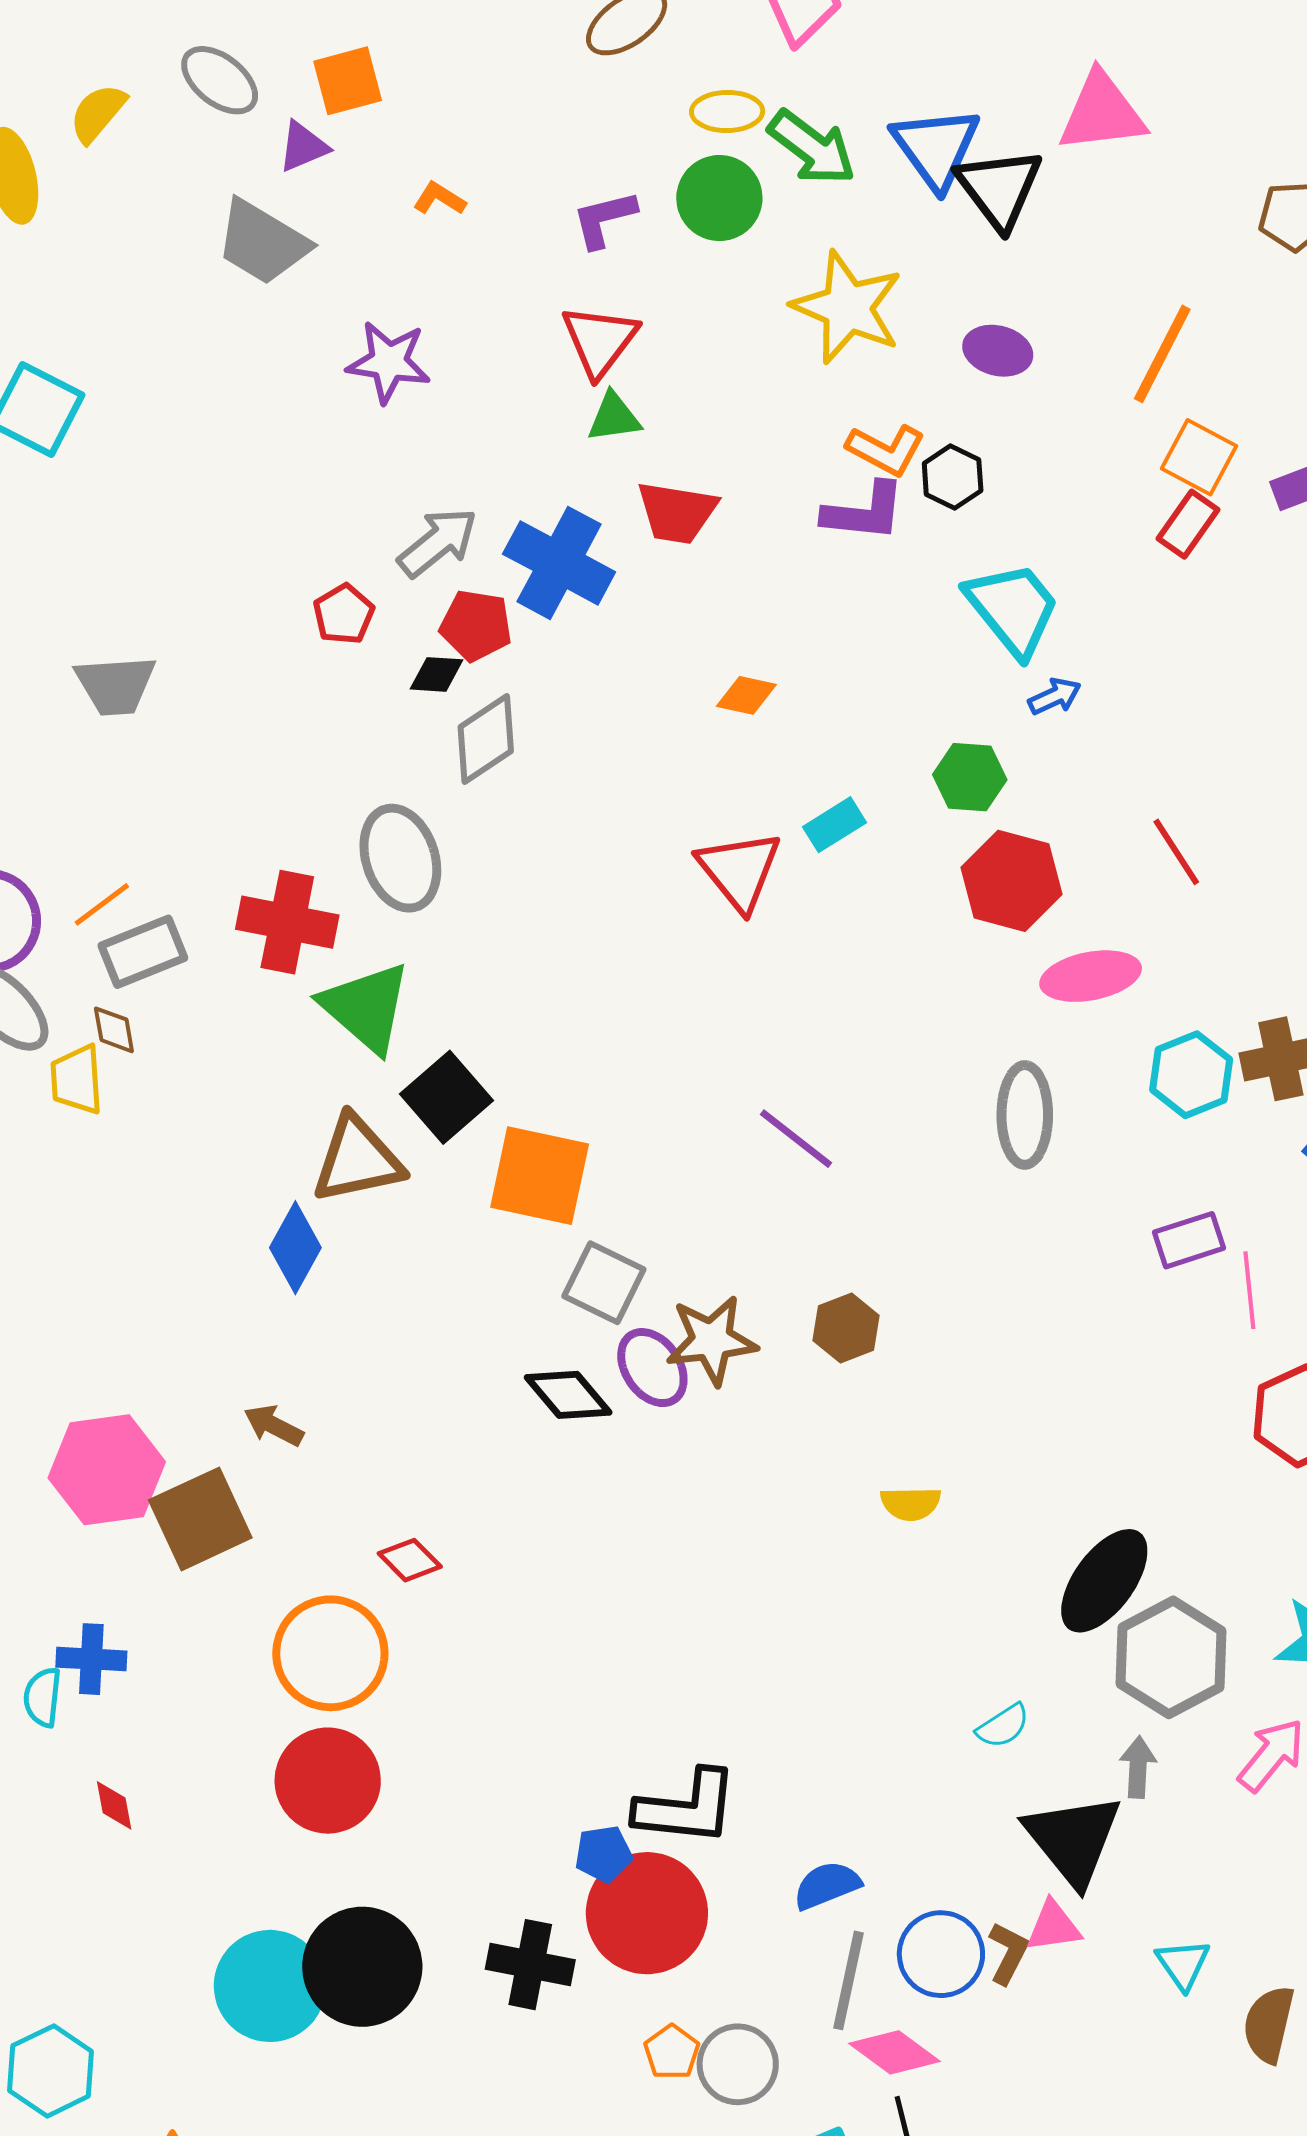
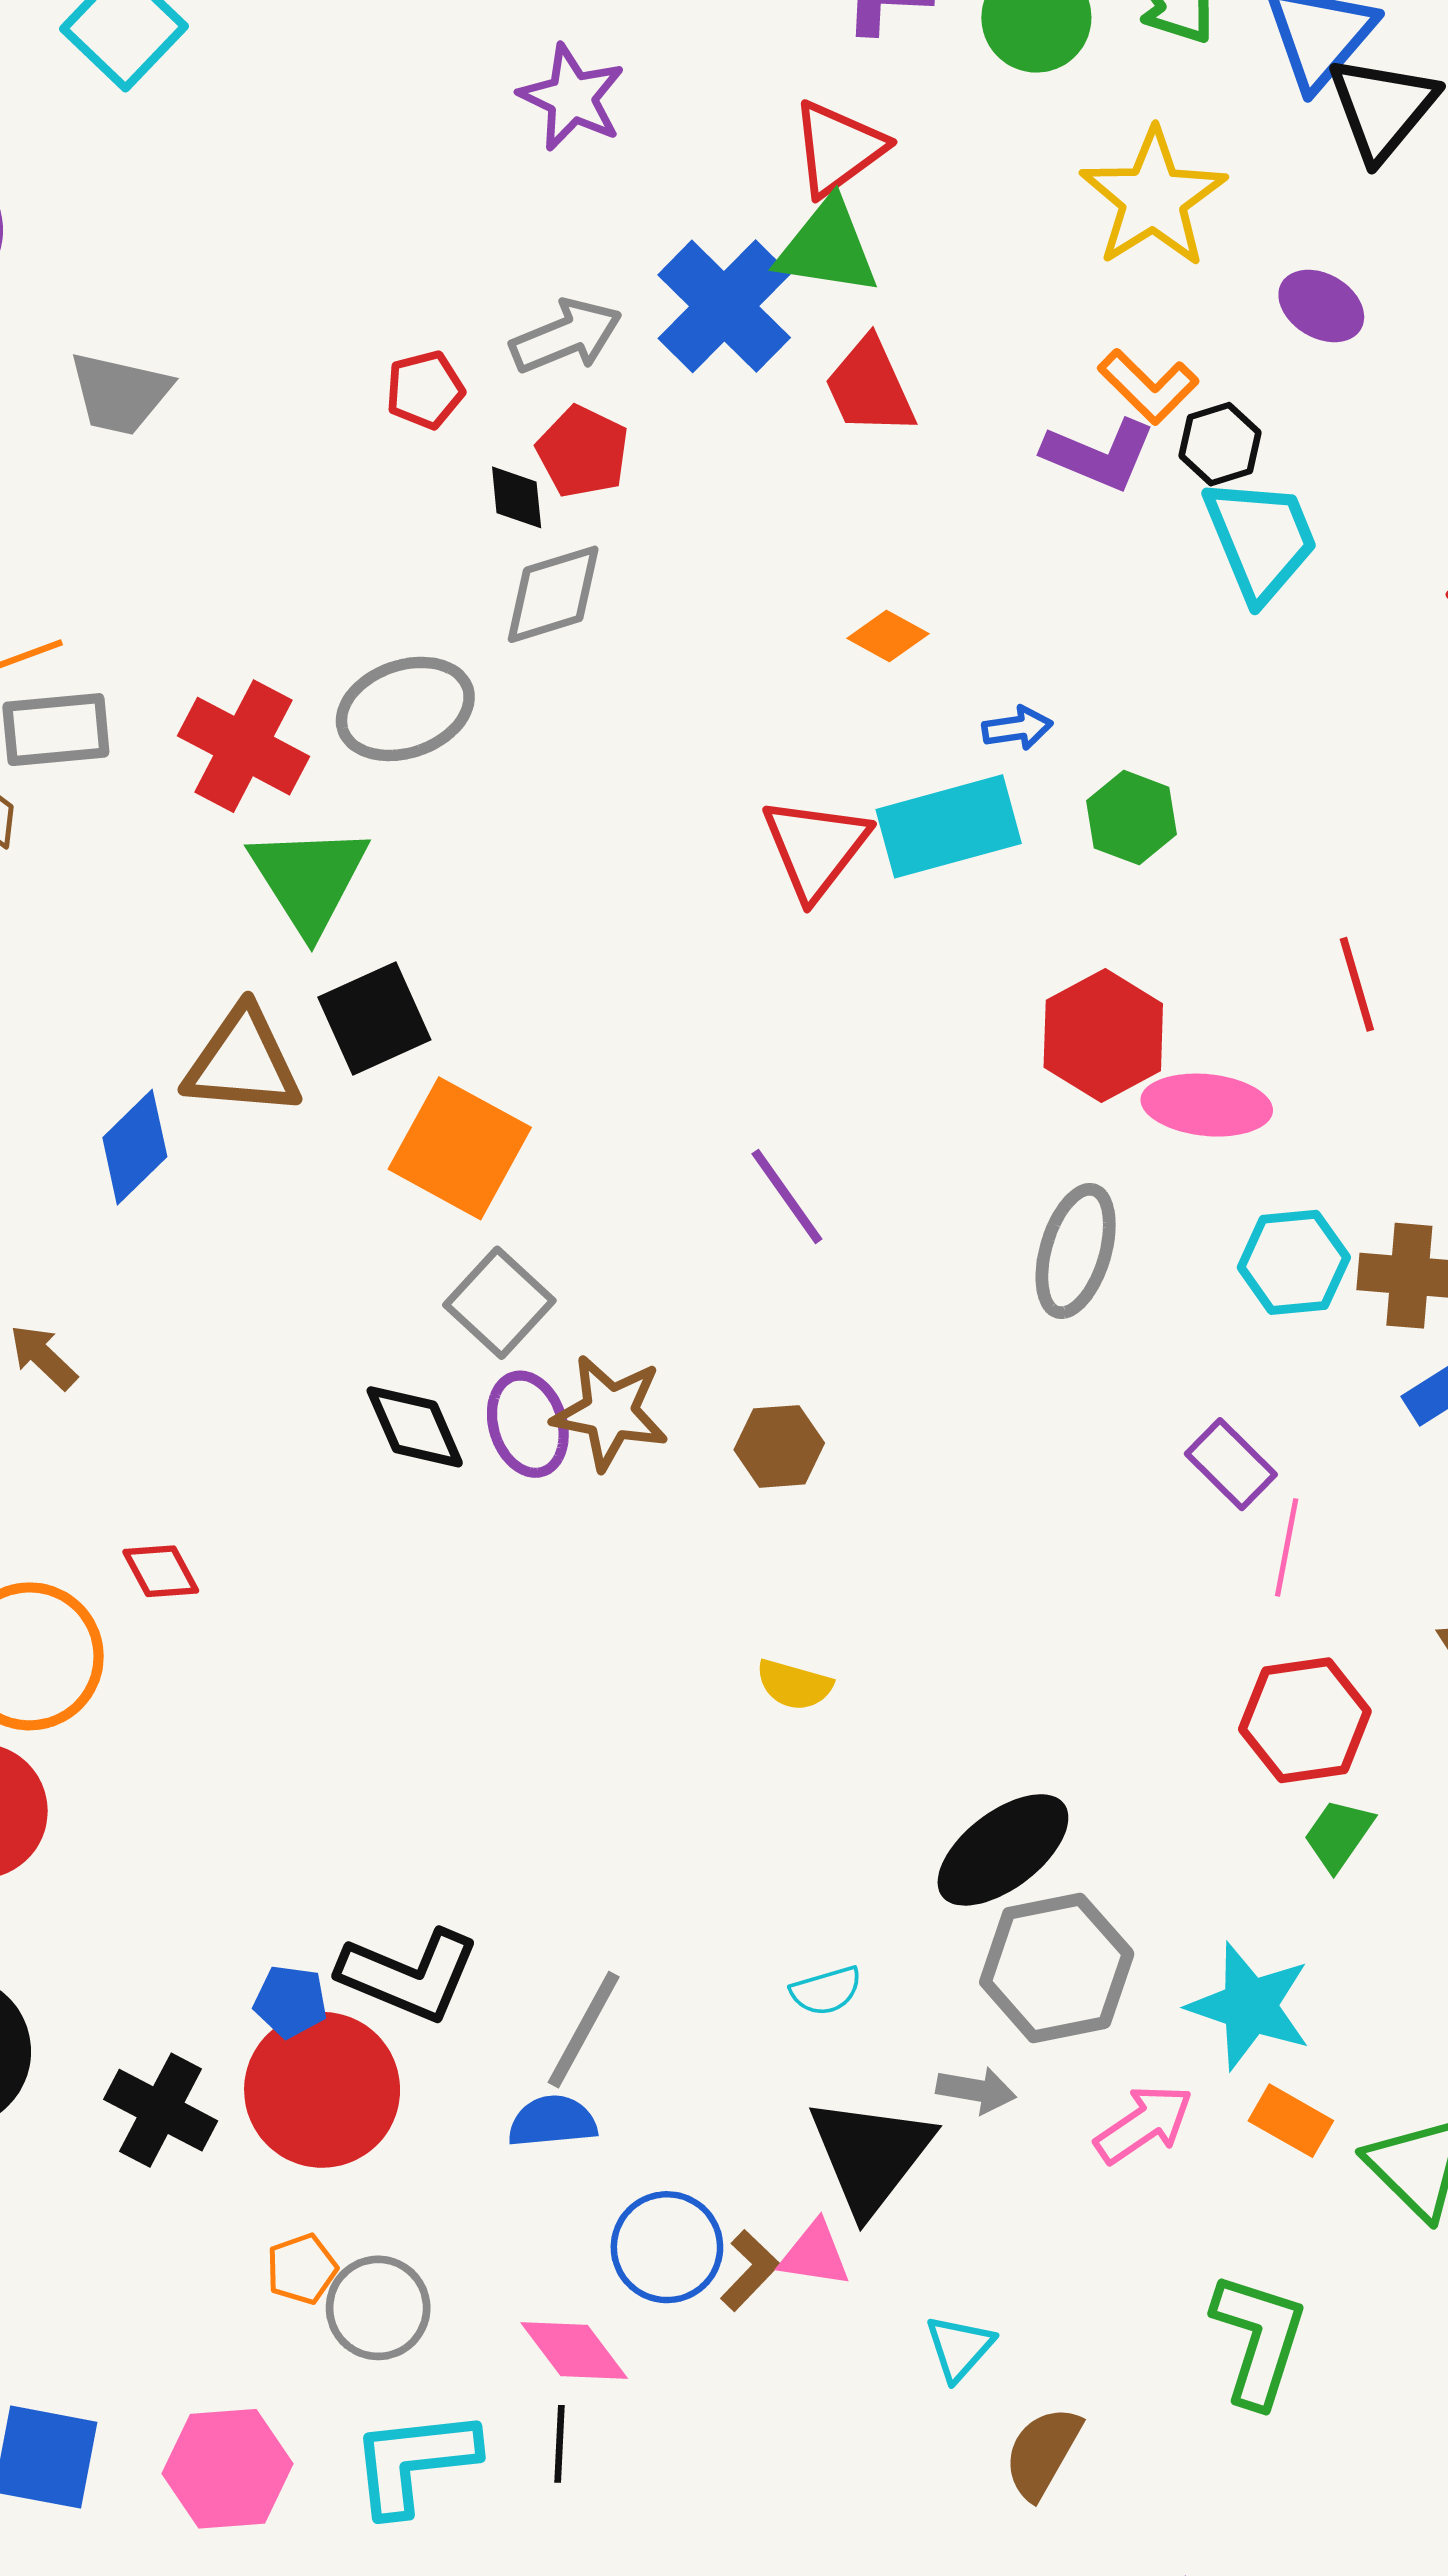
green triangle: (614, 417) -> (827, 247), size x1.5
red trapezoid: (677, 512) -> (870, 387), turned 40
blue cross: (559, 563) -> (724, 306), moved
cyan trapezoid: (1013, 609) -> (1261, 539), moved
black diamond: (437, 674) -> (517, 497), turned 64
blue arrow: (1055, 696) -> (1017, 728), moved
cyan rectangle: (835, 825) -> (949, 826), size x1.8
gray ellipse: (400, 858) -> (405, 709), turned 72
red hexagon: (1012, 881) -> (1103, 1036), moved
purple rectangle: (1189, 1240) -> (1231, 1464), turned 46
gray arrow: (1138, 1767) -> (976, 2090), turned 80
gray line: (848, 1980) -> (584, 2030), moved

